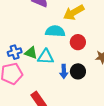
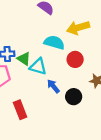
blue arrow: (64, 71) -> (53, 86), turned 128
black circle: (78, 71) -> (74, 97), moved

